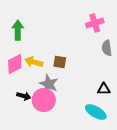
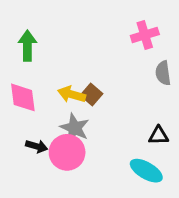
yellow arrow: (34, 62) -> (72, 94), moved
brown square: (60, 62) -> (91, 94), turned 32
pink diamond: (15, 64) -> (23, 97), turned -70

